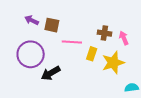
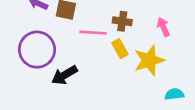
brown cross: (104, 33) -> (122, 21), moved
yellow rectangle: (92, 54) -> (120, 49), turned -48

